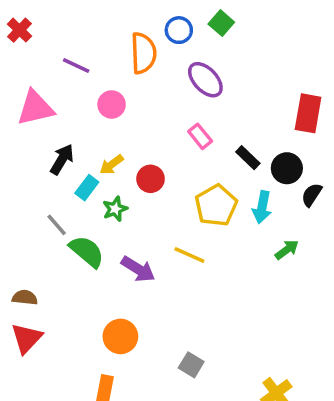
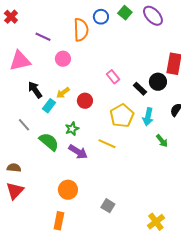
purple ellipse: (205, 80) -> (153, 16), moved
black arrow: (62, 159) -> (35, 90), turned -66
black circle: (287, 168) -> (158, 82), moved
green star: (115, 209) -> (72, 129), moved
gray line: (57, 225) -> (24, 125), moved
green arrow: (287, 250) -> (162, 141), turned 88

